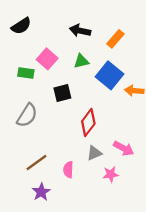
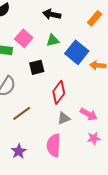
orange rectangle: (115, 39) -> (95, 18), moved
brown line: (36, 162) -> (22, 113), moved
pink semicircle: (68, 170) -> (54, 145), moved, size x1.6
pink star: (111, 174) -> (94, 138), moved

